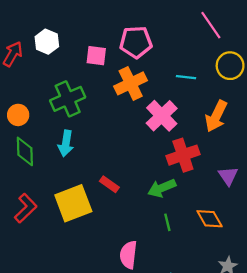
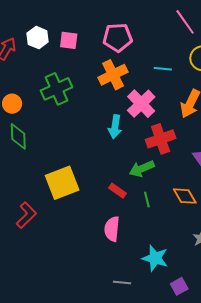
pink square: (96, 56) -> (69, 40), moved
cyan arrow: (66, 143) -> (115, 127), moved
red rectangle: (109, 184) -> (117, 191), moved
red L-shape: (26, 208) -> (26, 215), moved

